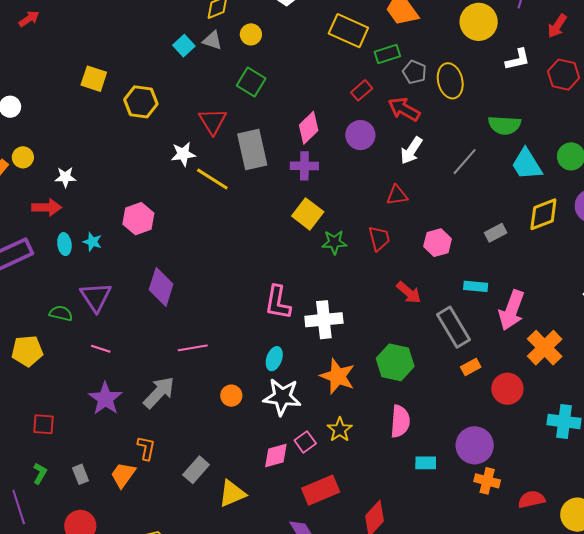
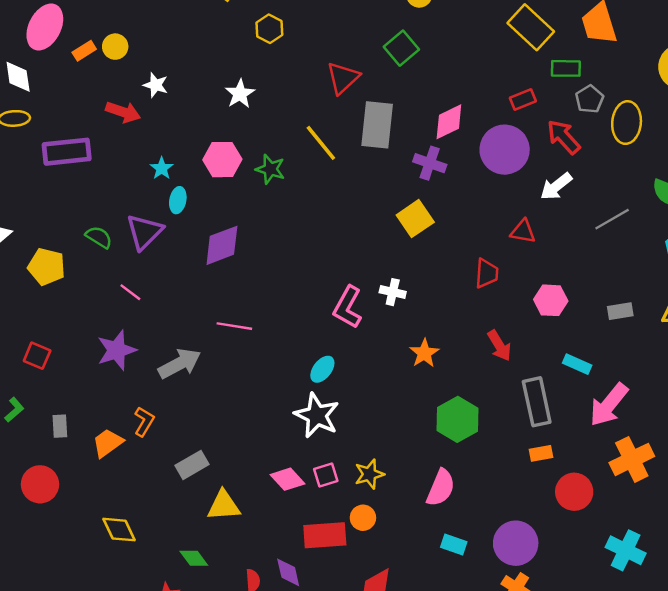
yellow hexagon: (141, 102) -> (269, 29), size x0.7
purple circle: (360, 135) -> (505, 150), size x1.4
white star: (183, 154) -> (240, 94), moved, turned 30
green star: (334, 242) -> (270, 169), moved
cyan ellipse: (64, 244) -> (178, 200), moved
purple diamond: (161, 287) -> (222, 245), turned 33
white cross: (324, 320) -> (393, 292), moved, size x0.6
orange star: (338, 376) -> (424, 353), moved, size x0.7
orange circle: (231, 396) -> (363, 518), moved
pink diamond: (276, 456) -> (287, 479), turned 44

